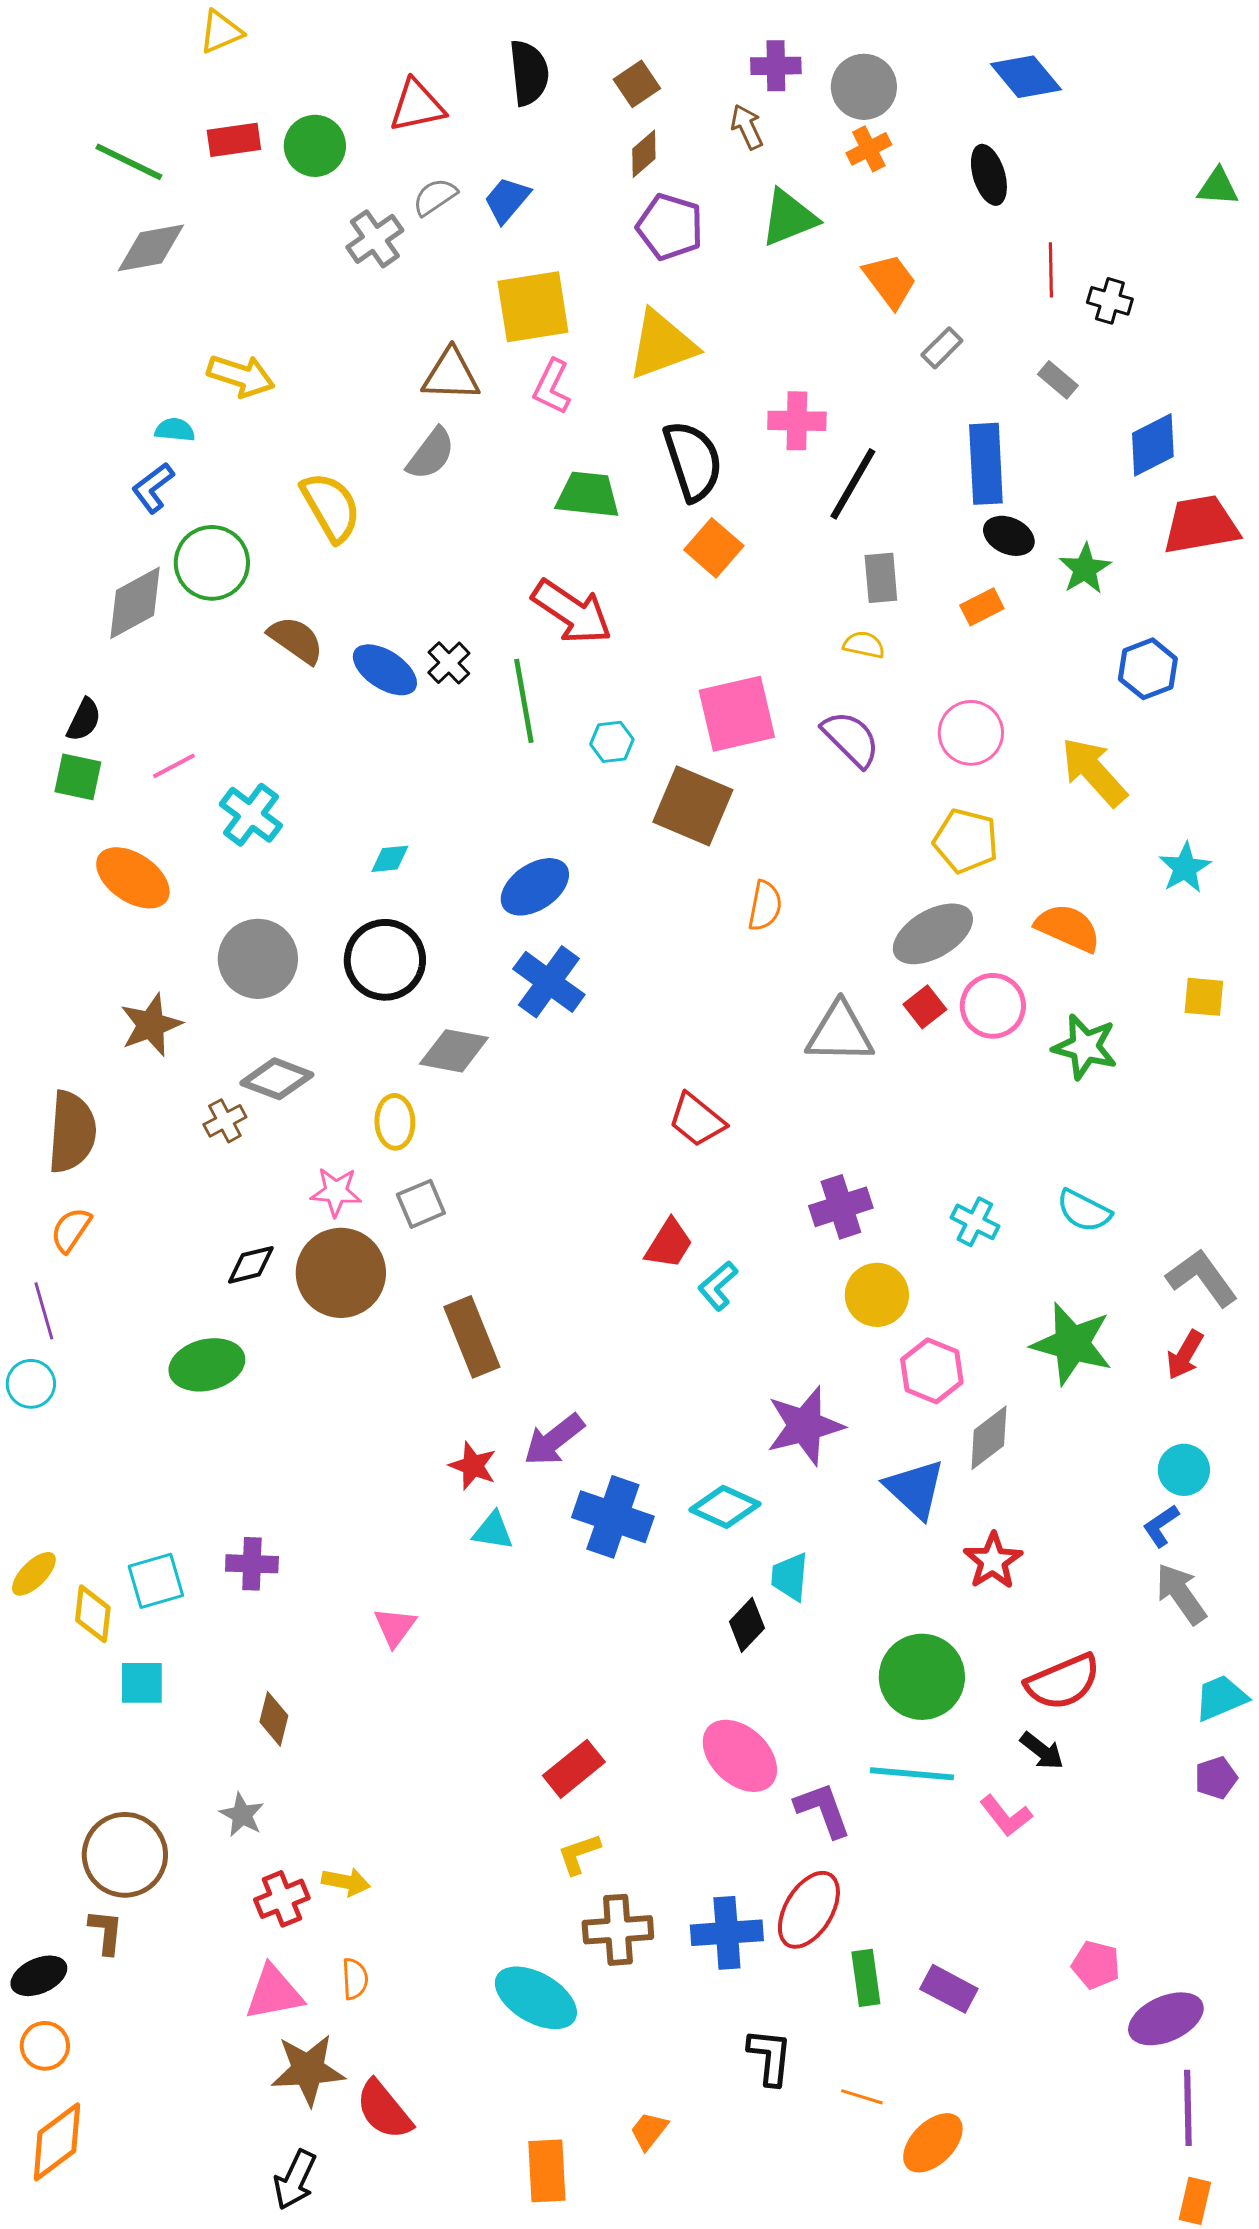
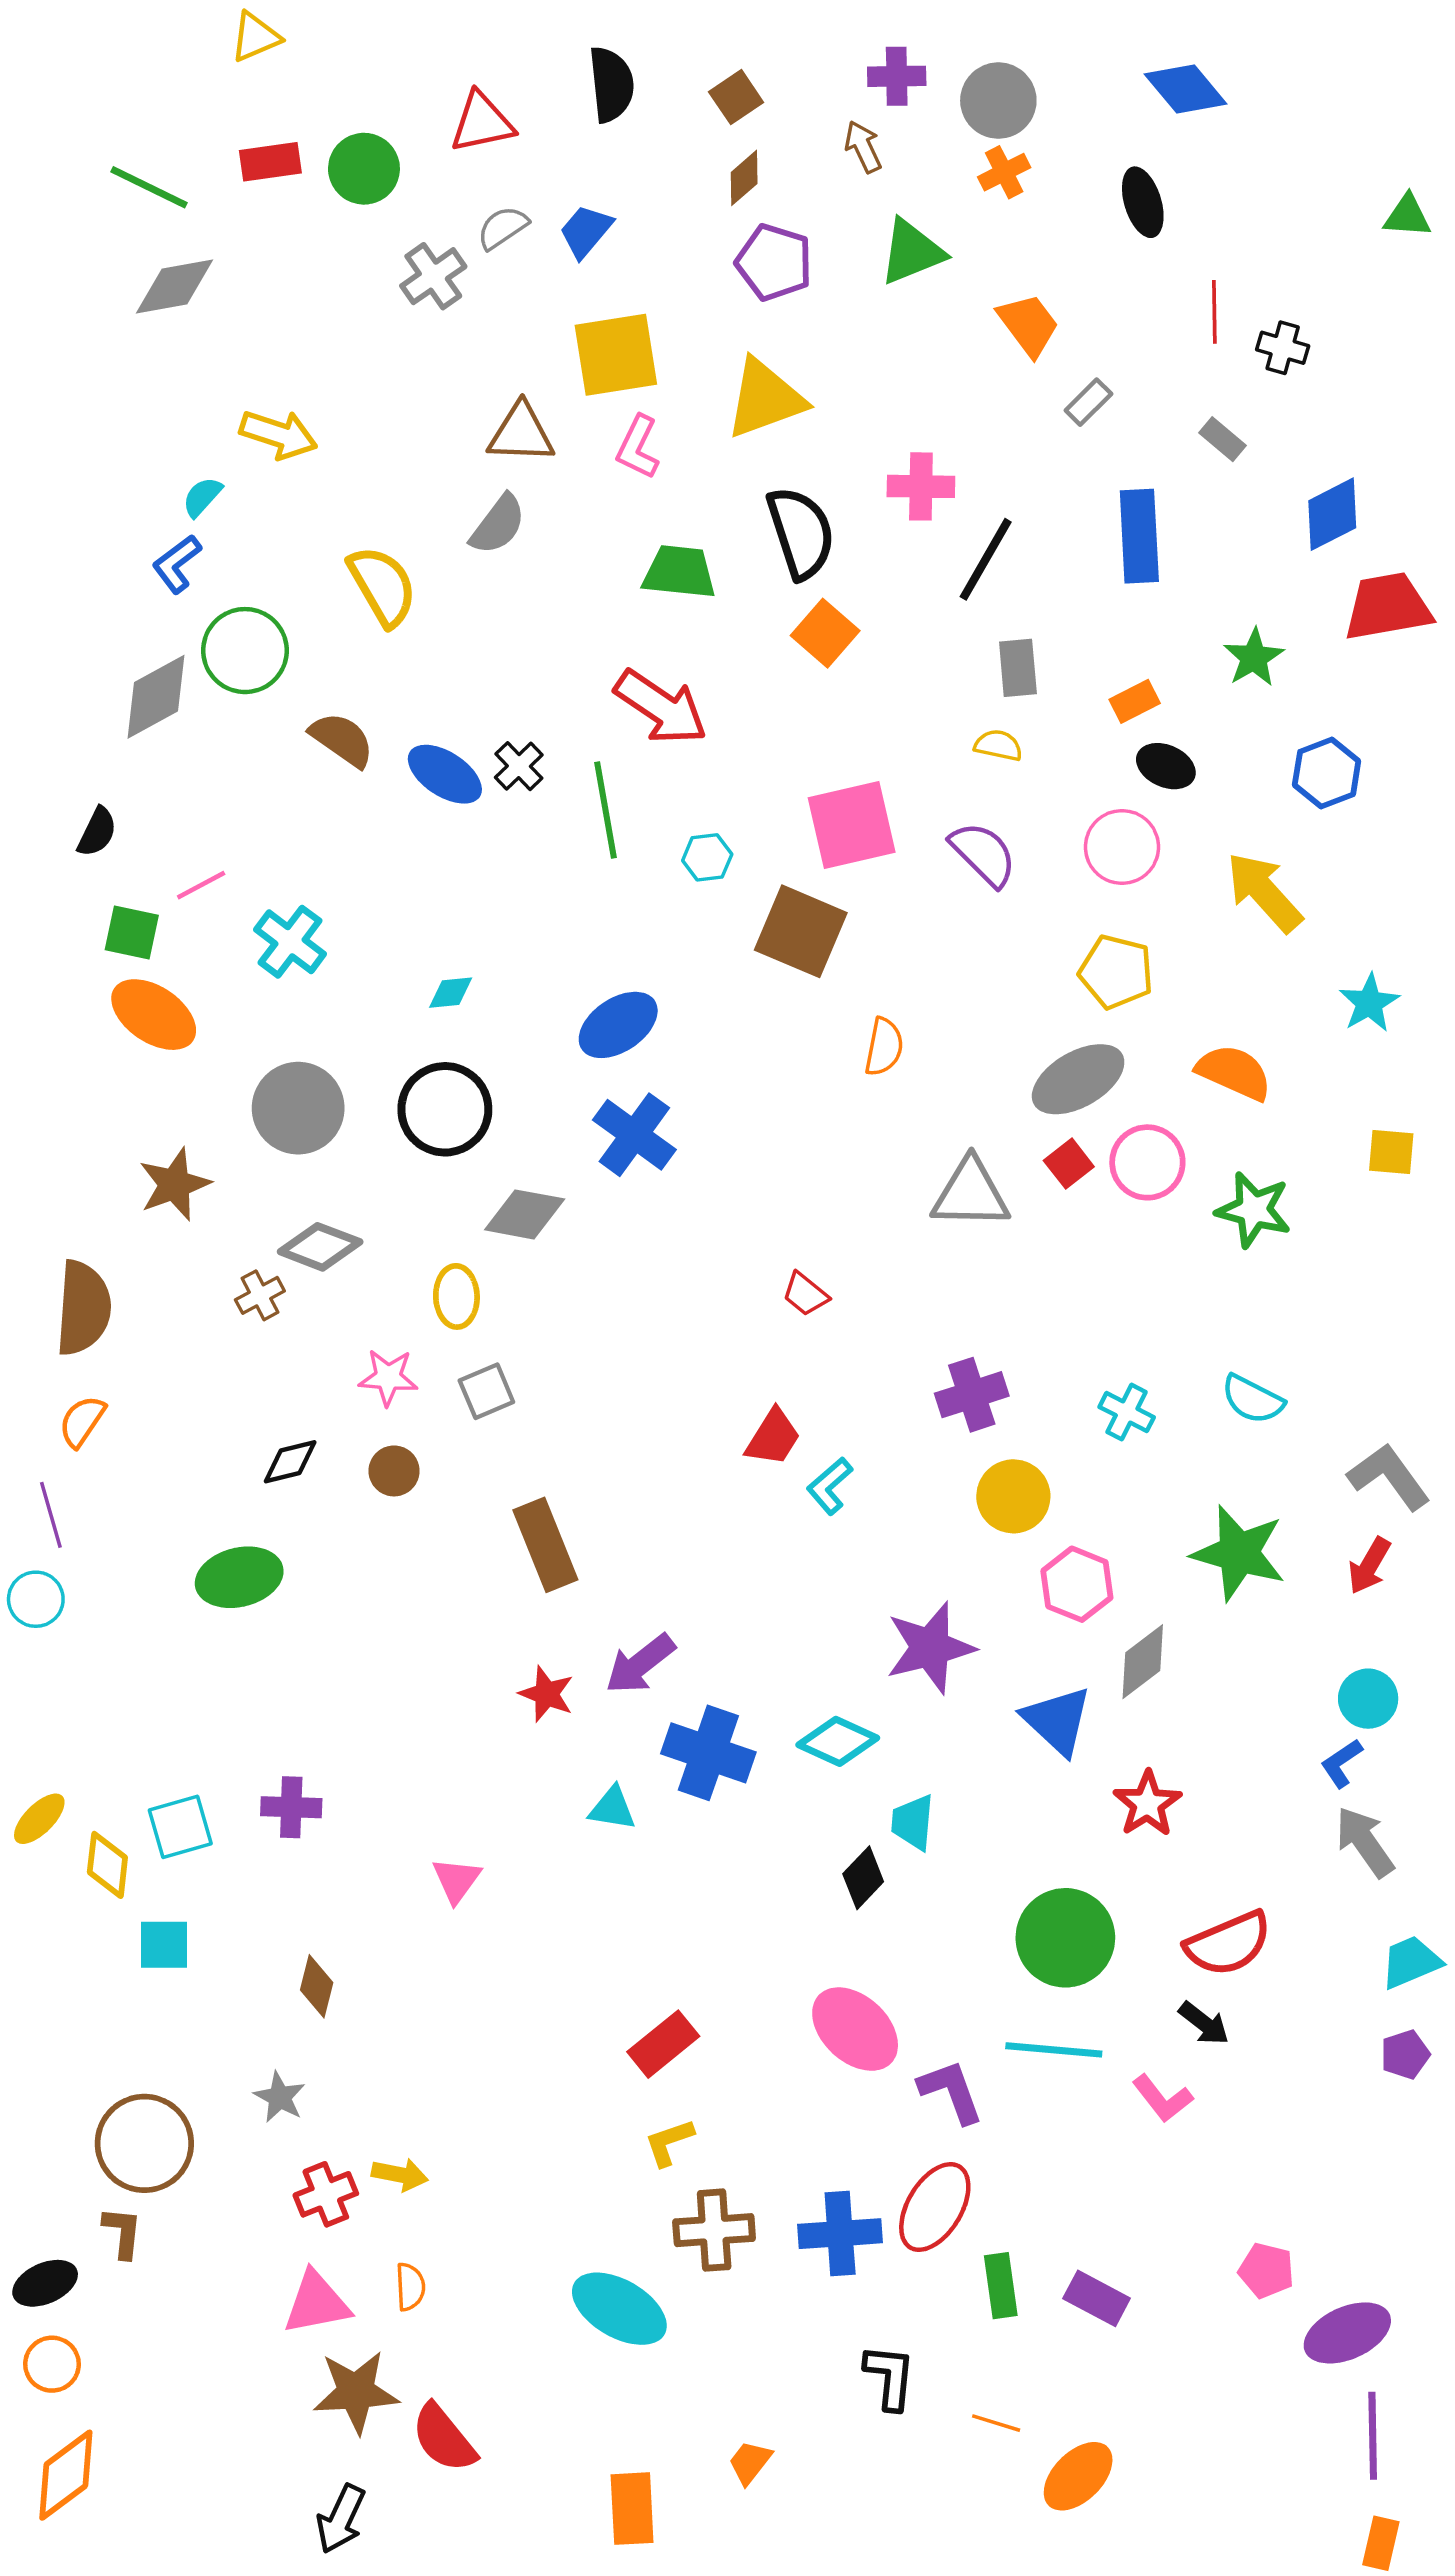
cyan semicircle: (175, 430) -> (202, 497), turned -54
black ellipse: (1009, 536) -> (1166, 766), moved
green square: (78, 777) -> (132, 932), moved
red trapezoid: (697, 1120) -> (805, 1294), size x0.7
brown circle: (341, 1273) -> (394, 1471), size x0.5
cyan triangle: (493, 1531) -> (612, 1808), moved

